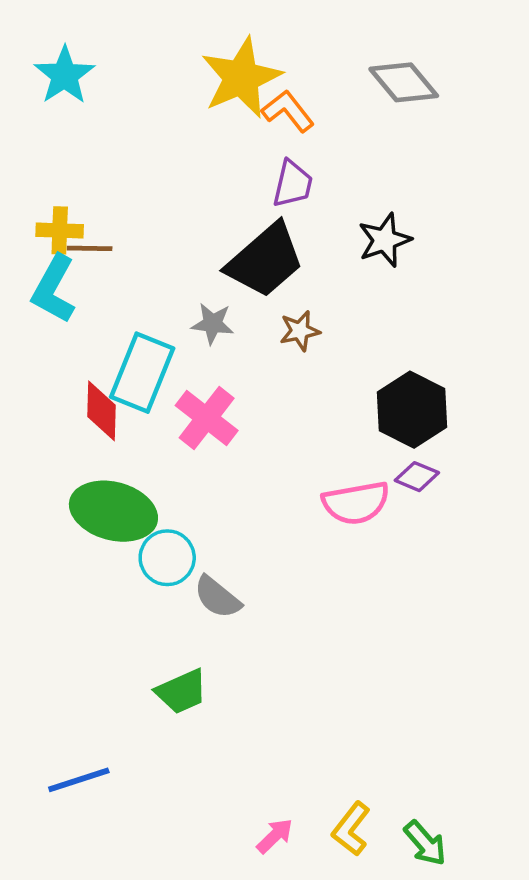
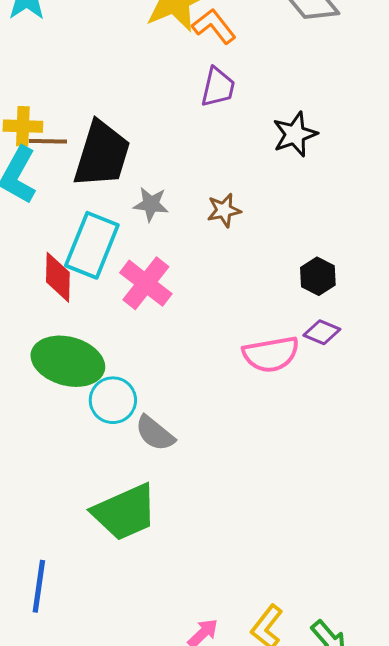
black trapezoid: (265, 260) -> (102, 154), moved, turned -32
black hexagon: (412, 410) -> (318, 276), size x0.6
green trapezoid: (182, 691) -> (125, 512), size x1.5
blue line: (79, 780) -> (39, 586), turned -64

